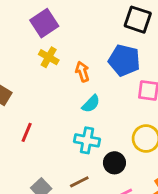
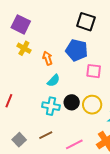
purple square: (44, 23) -> (21, 24), turned -30
black circle: (114, 163) -> (72, 102), moved

